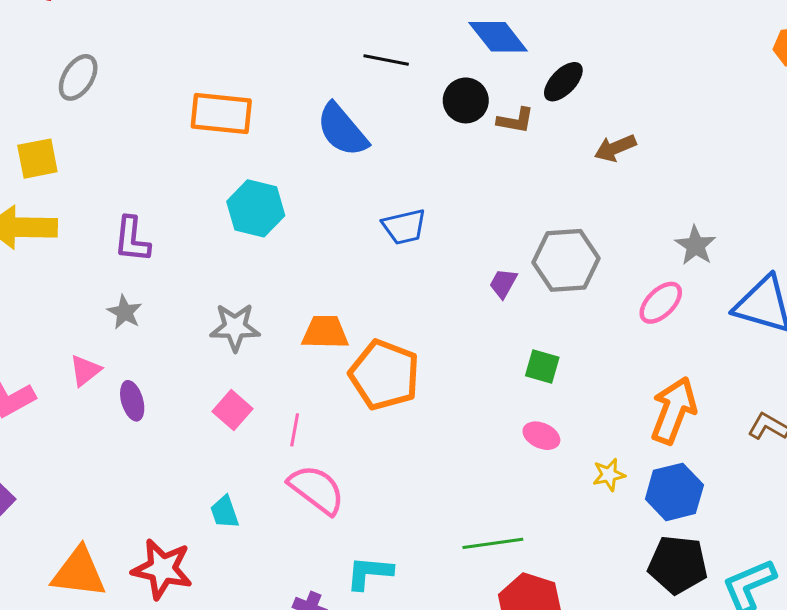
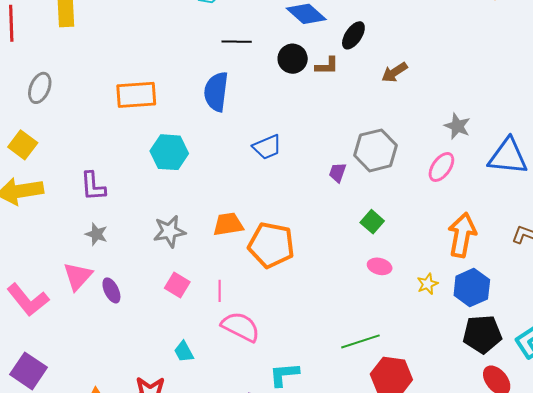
blue semicircle: (342, 130) -> (216, 92), turned 57
yellow square: (37, 159) -> (23, 145), turned -32
green square: (542, 367) -> (372, 222), turned 35
pink triangle: (85, 370) -> (78, 276), size x1.4

